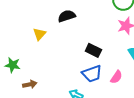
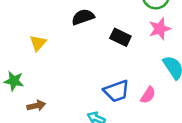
yellow triangle: (39, 34) -> (38, 43), moved
black rectangle: (93, 50) -> (120, 37), moved

